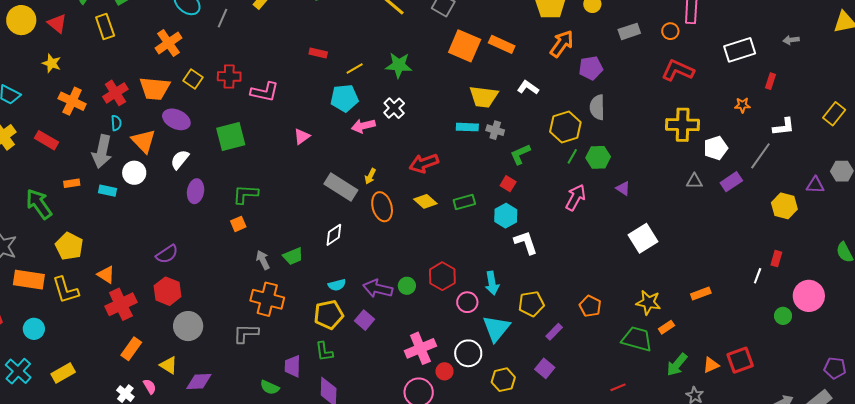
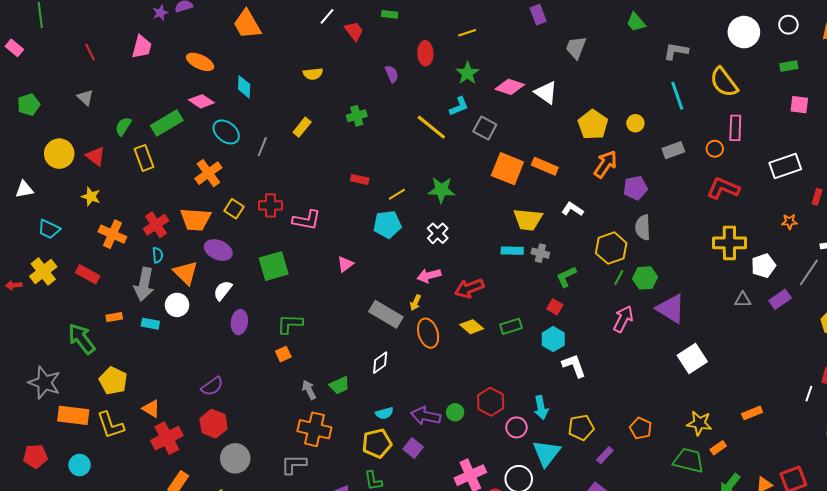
pink arrow: (363, 126) -> (429, 276), moved
purple triangle: (623, 188) -> (671, 309), size x2.0

